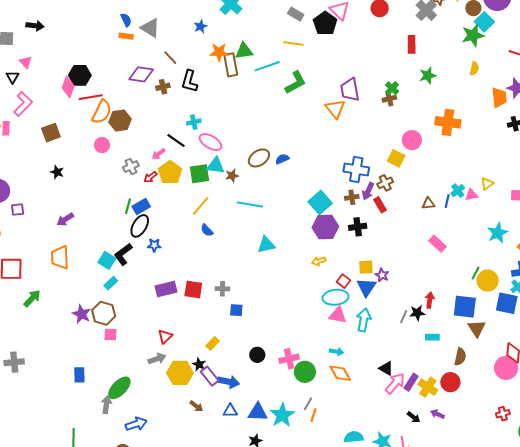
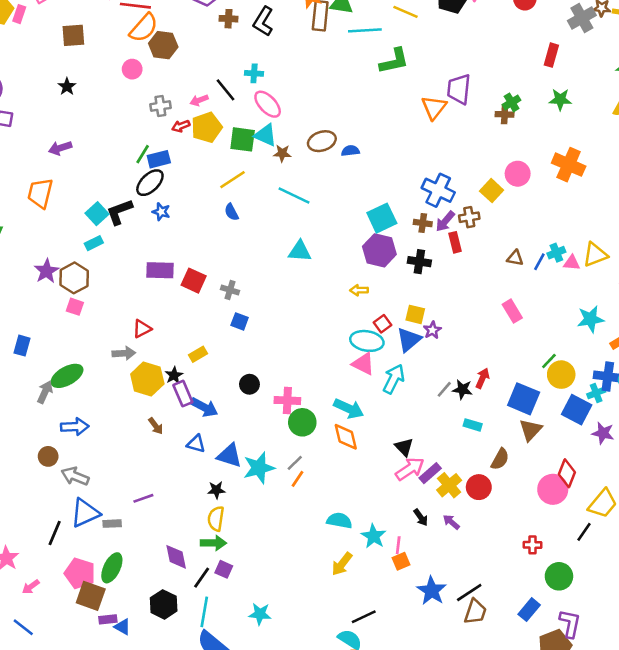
yellow triangle: (487, 184) -> (595, 255), size x1.5
cyan arrow: (337, 352) -> (349, 409), size x1.6

